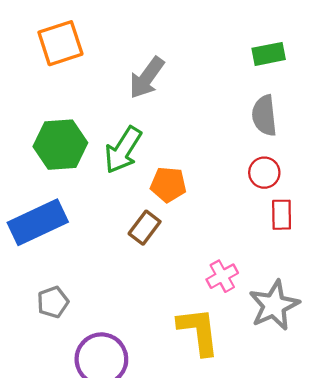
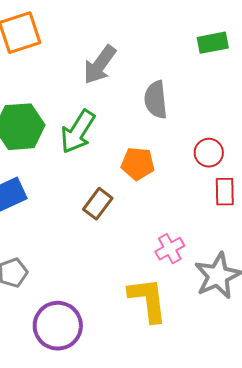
gray semicircle: (264, 115) -> (156, 100), moved
orange pentagon: (168, 184) -> (138, 164), moved

